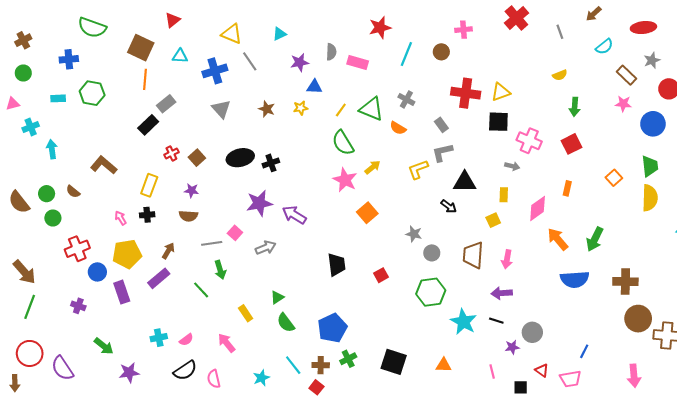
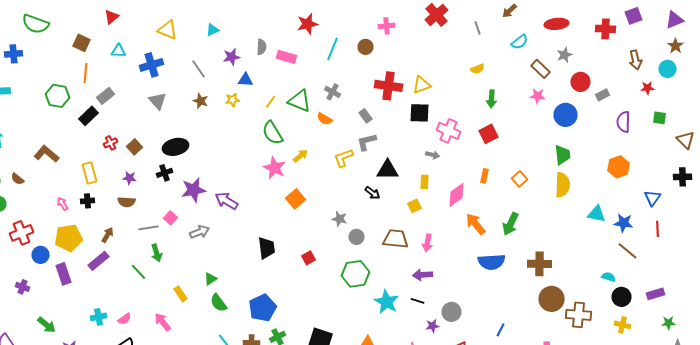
brown square: (141, 48) -> (82, 43), size x0.7
gray line: (250, 61) -> (198, 69), moved
green hexagon: (92, 93) -> (58, 96), moved
black cross: (271, 163) -> (164, 173), moved
orange square: (614, 178) -> (520, 179), moved
yellow rectangle: (149, 185) -> (90, 173), turned -35
brown trapezoid: (473, 255) -> (396, 239), turned 92

